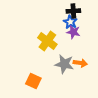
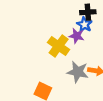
purple star: (73, 32) -> (77, 36), moved

